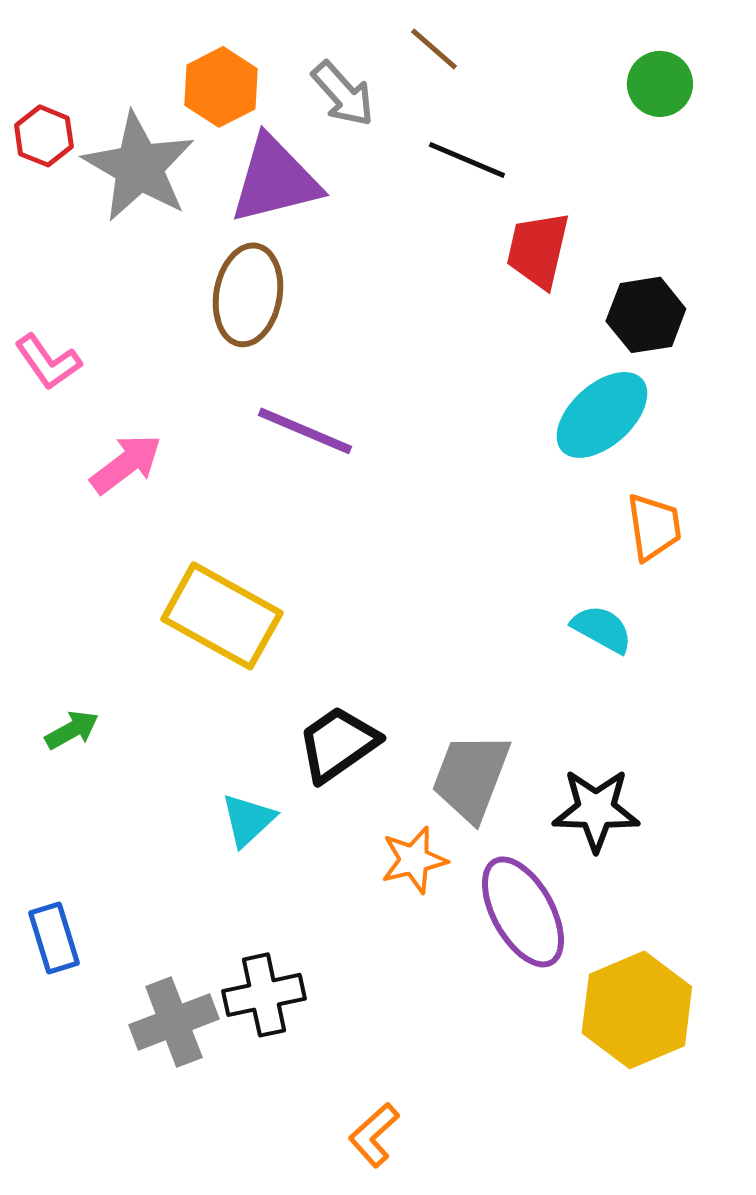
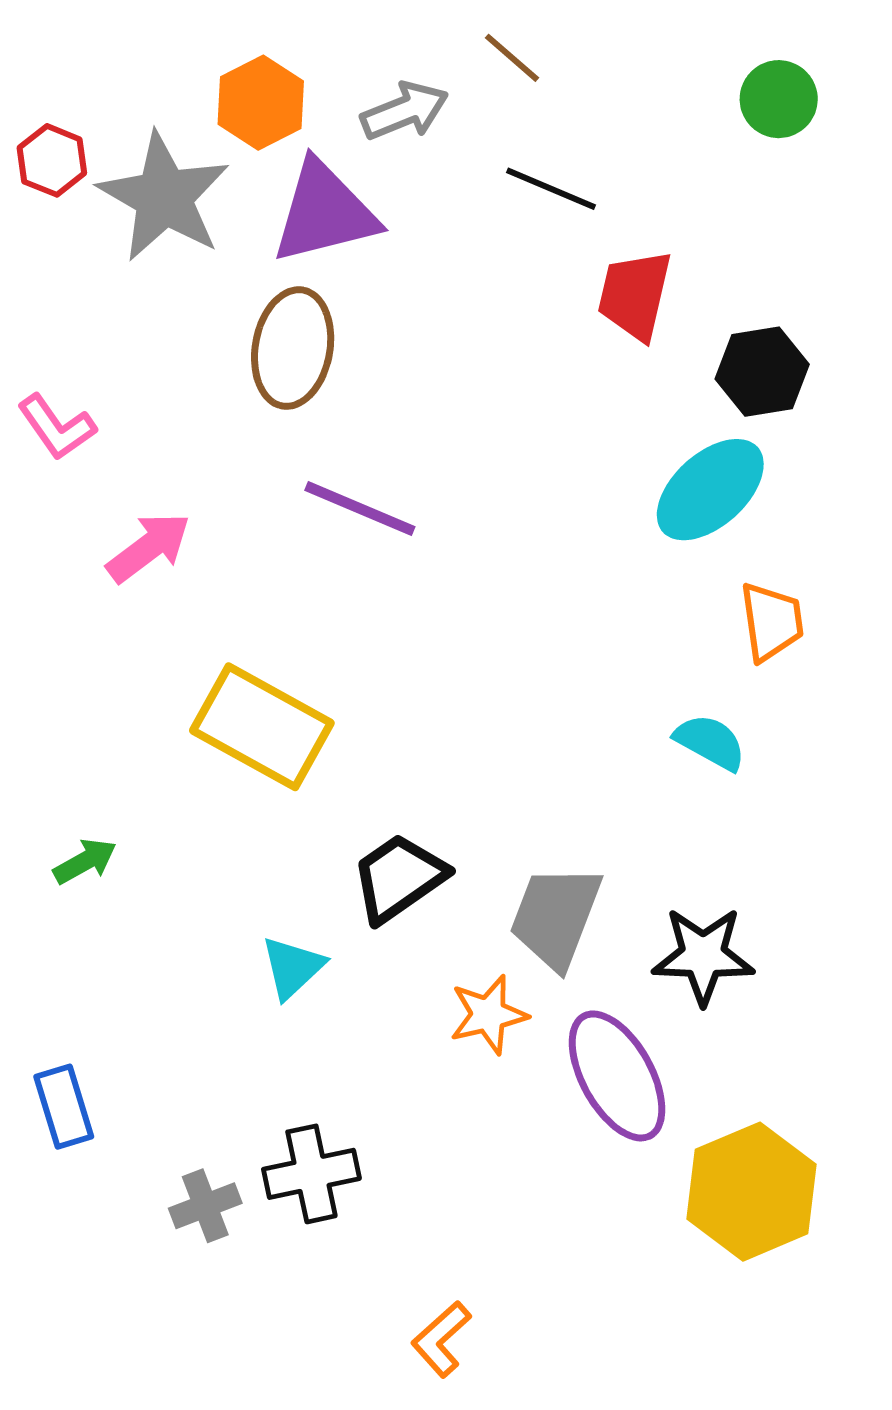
gray arrow: (343, 94) -> (405, 111), turned -70
gray cross: (174, 1022) -> (205, 1206), size x0.7

